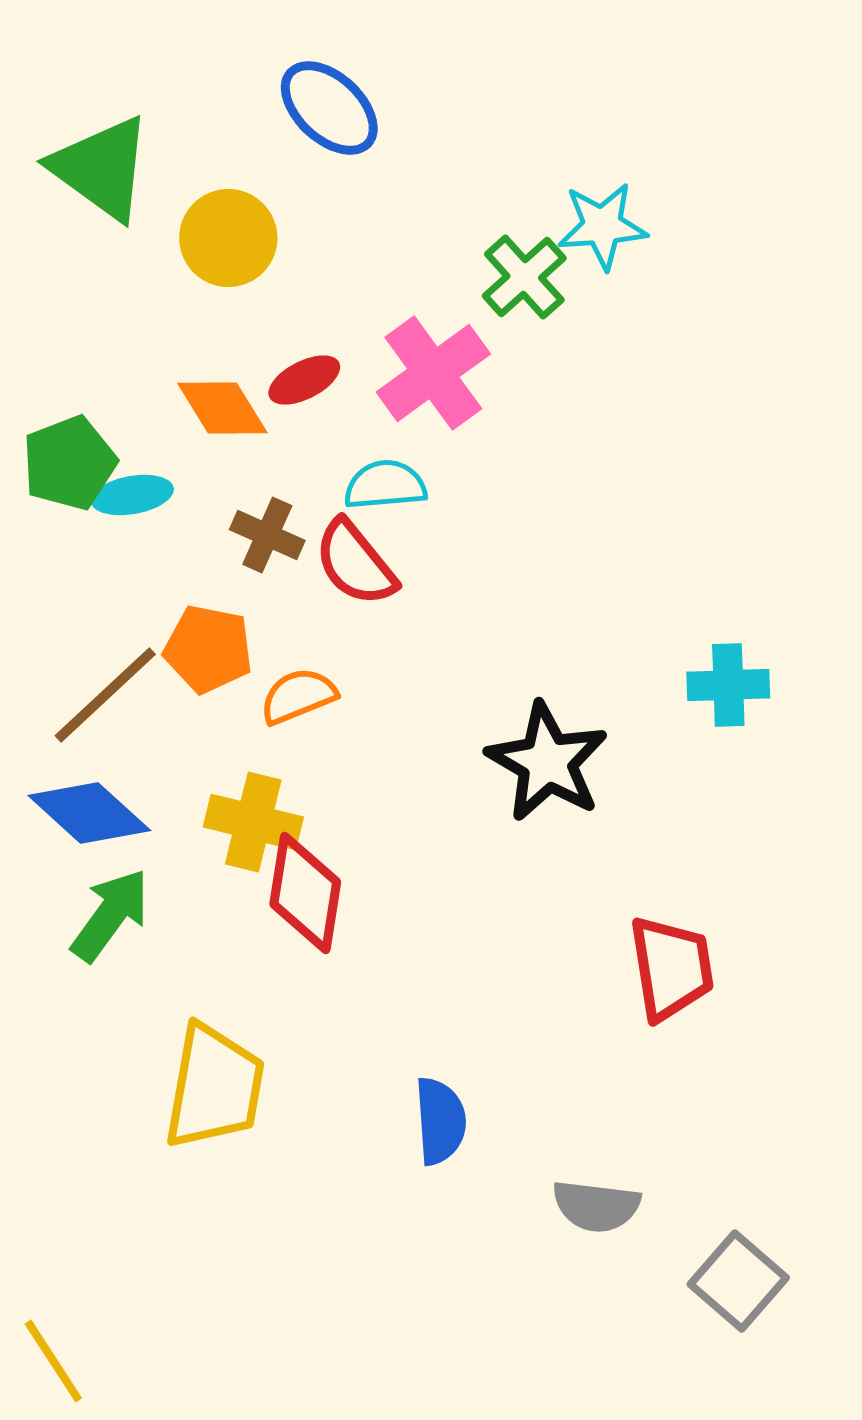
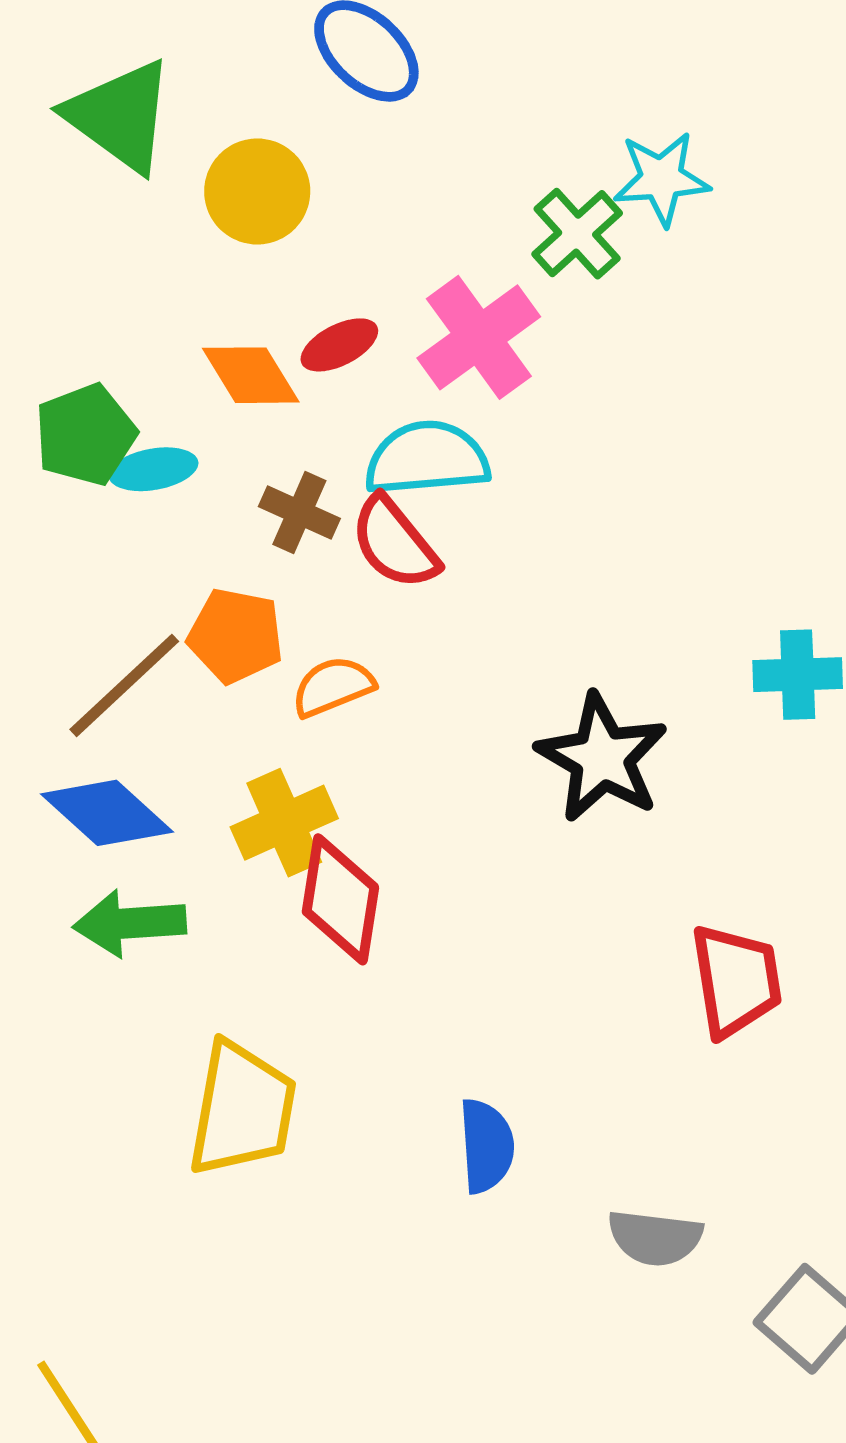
cyan semicircle: (385, 485) -> (427, 458), size x1.4
yellow cross: (253, 822) -> (284, 823), turned -38
green arrow: (110, 915) -> (130, 923), turned -130

